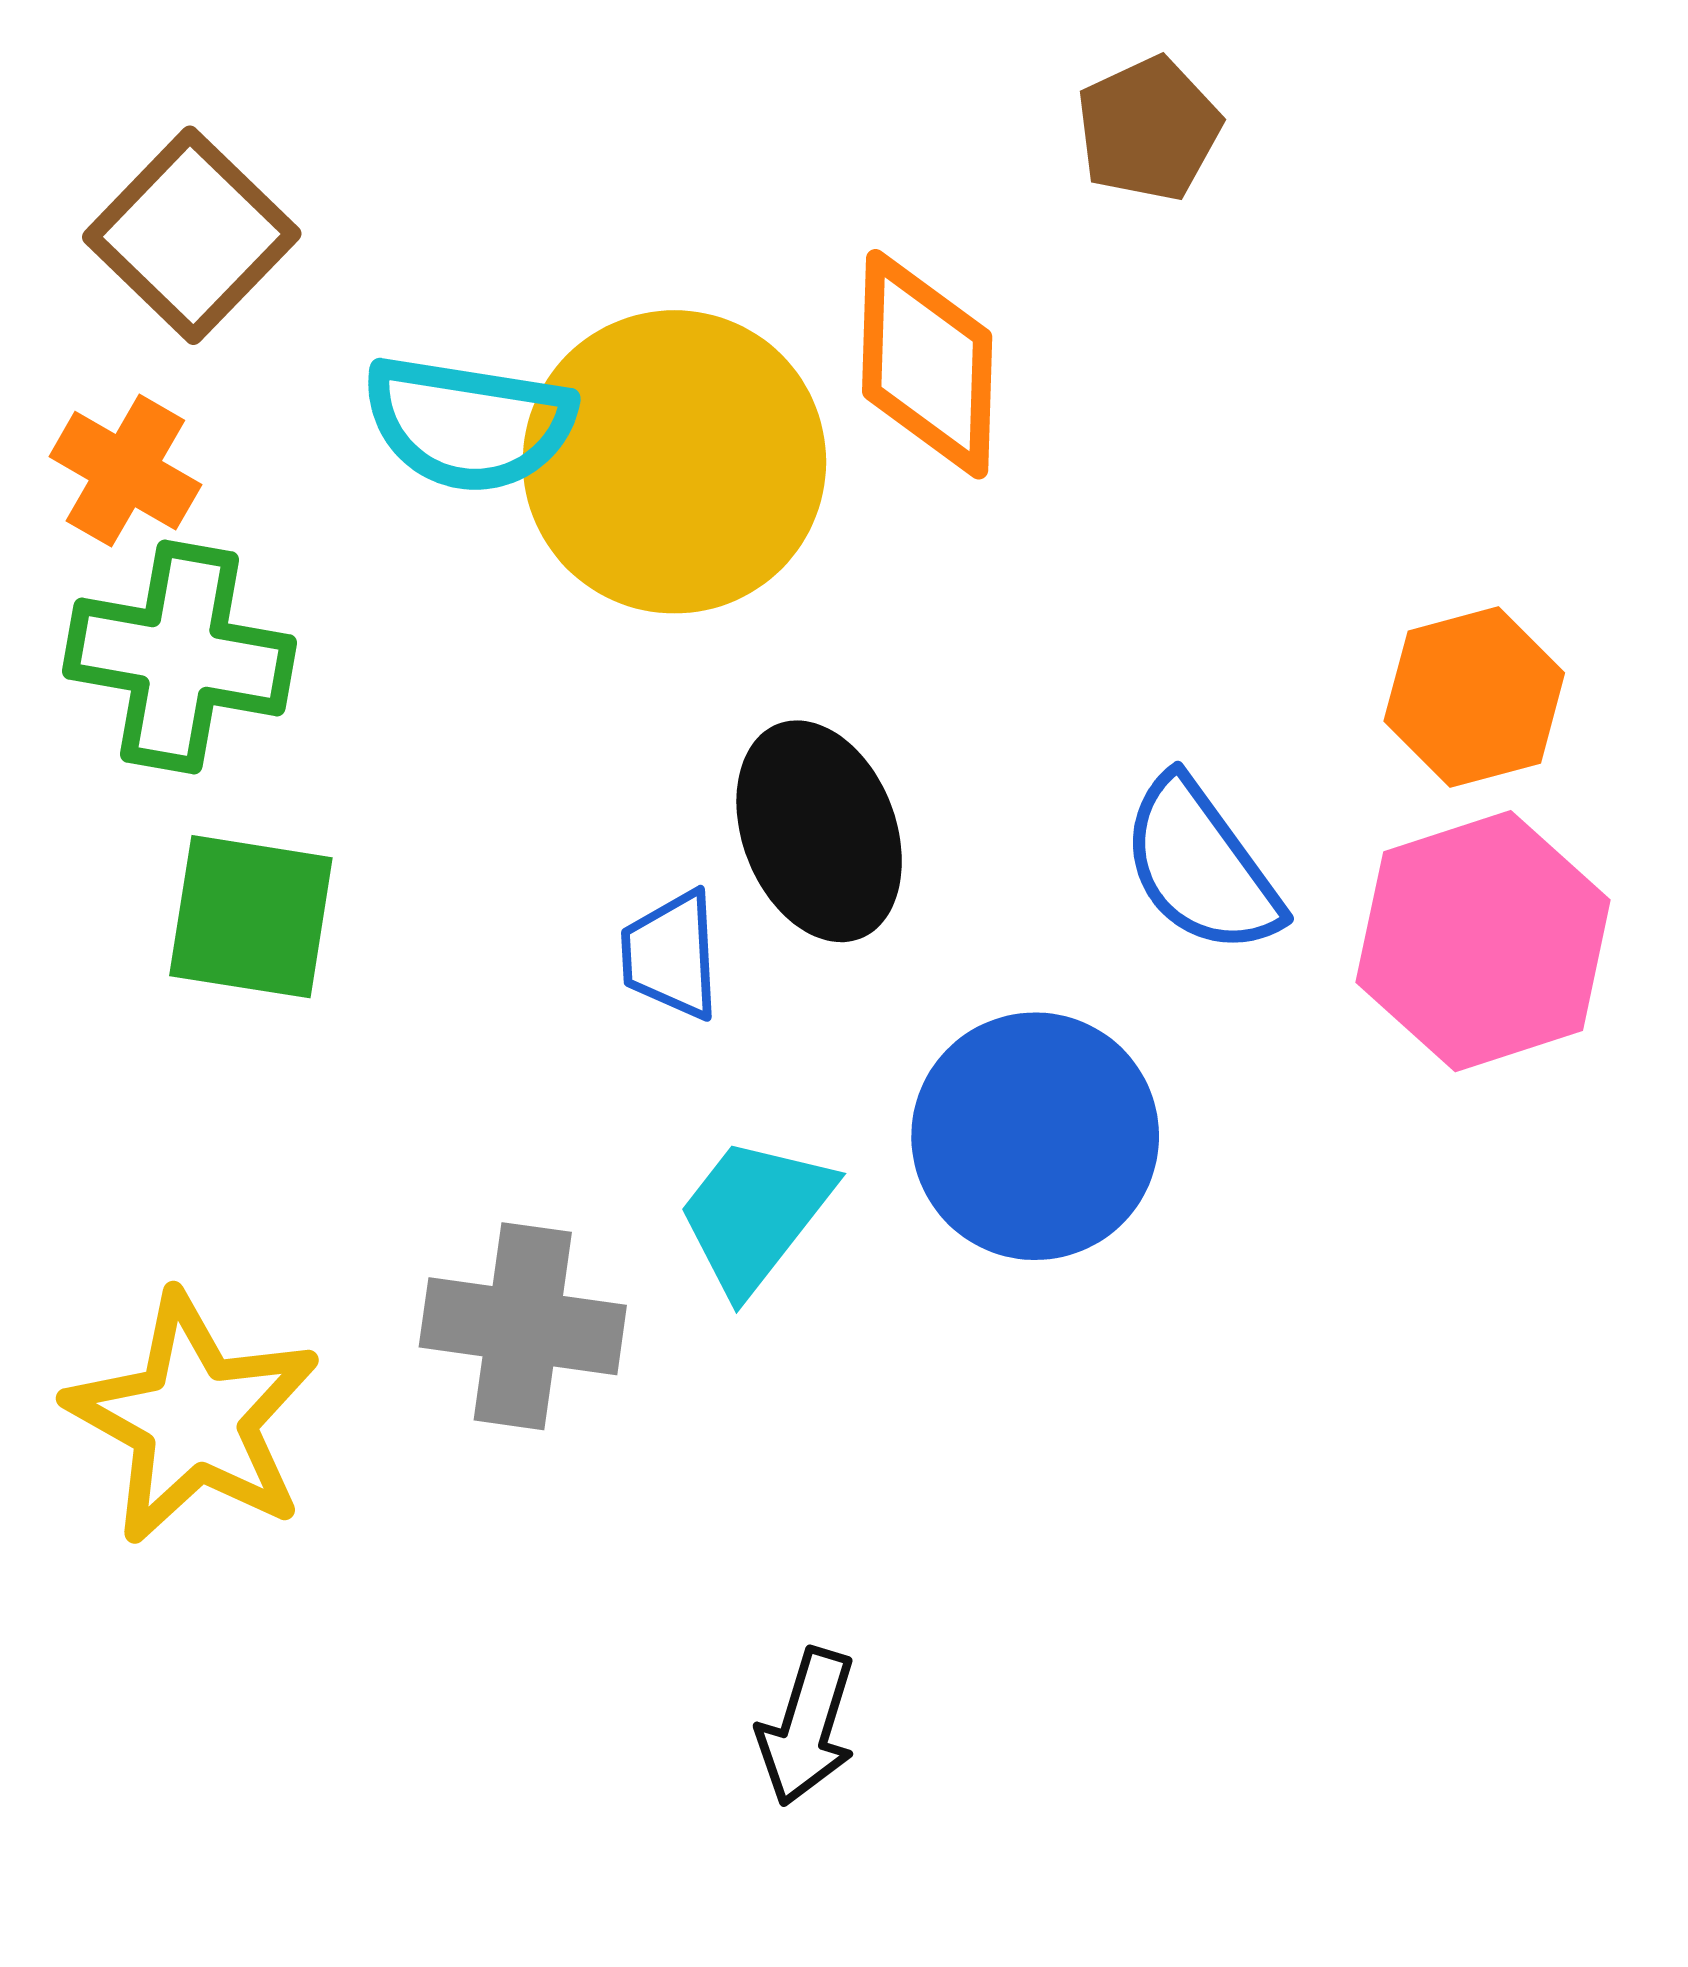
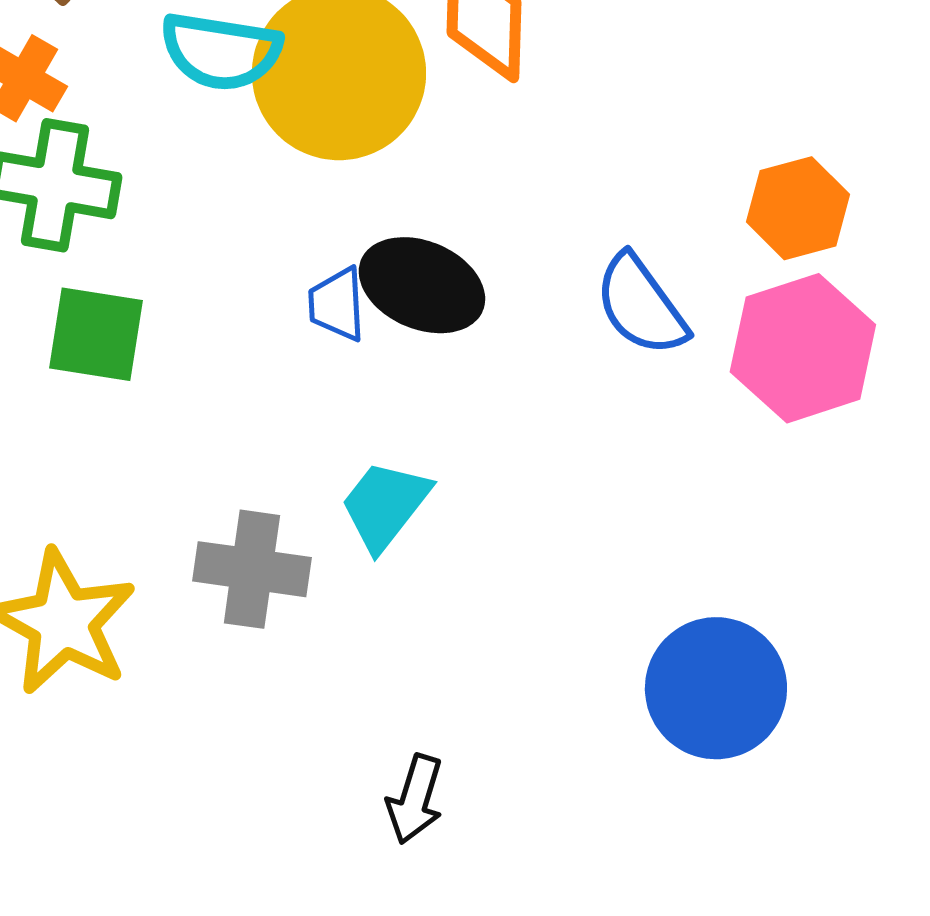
black ellipse: (819, 831) -> (422, 285), turned -46
blue trapezoid: (671, 955) -> (337, 304), moved
blue circle: (1035, 1136) -> (716, 688), moved

